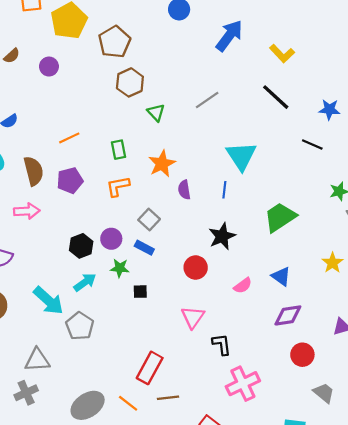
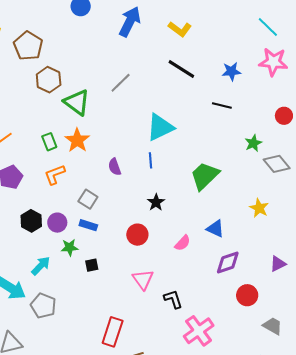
green triangle: (156, 113) -> (77, 102), size x1.6
cyan triangle: (241, 156) -> (160, 127), turned 48
orange star: (162, 164) -> (77, 140), moved
black star: (222, 236) -> (156, 202), size x0.7
black hexagon: (81, 246) -> (31, 221), moved

